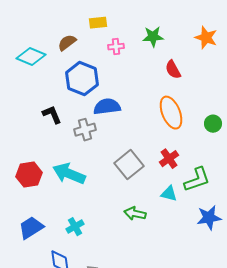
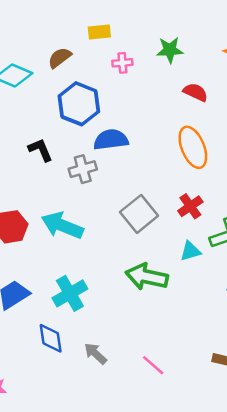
red semicircle: (173, 70) -> (195, 92), turned 144
cyan triangle: (169, 194) -> (190, 251), turned -30
green arrow: (135, 214) -> (147, 277), size x1.5
cyan cross: (75, 227) -> (70, 293), size x1.5

